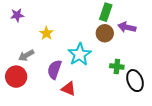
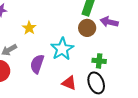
black ellipse: (135, 81) -> (96, 83), moved
red triangle: (69, 89) -> (69, 83), moved

